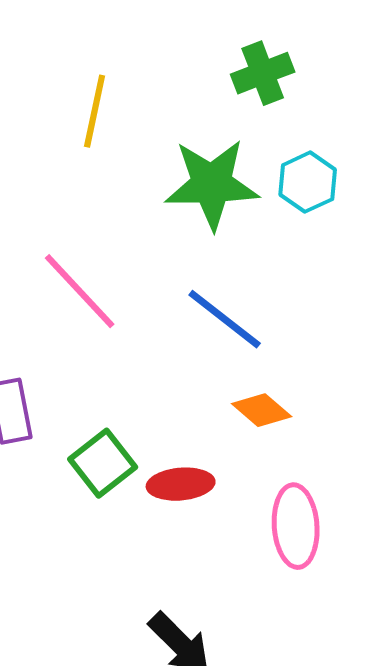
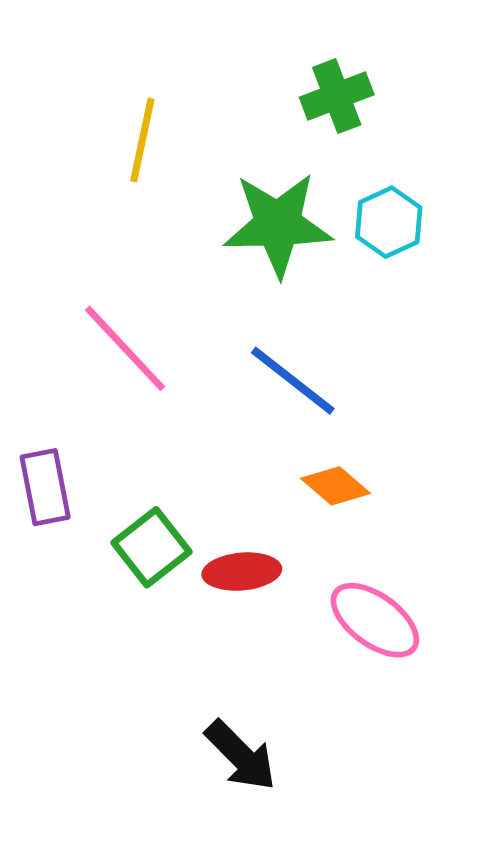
pink ellipse: (296, 526) -> (375, 620), turned -50

